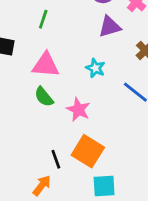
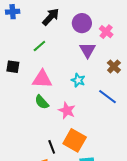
green line: (43, 19) -> (39, 46), turned 32
purple triangle: (110, 27) -> (88, 50), turned -42

